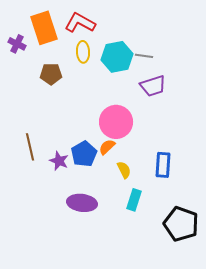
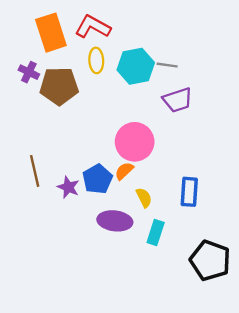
purple cross: (17, 44) -> (29, 72), moved
brown pentagon: (51, 74) -> (59, 86), size x1.5
purple ellipse: (82, 203) -> (115, 221), moved

